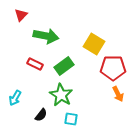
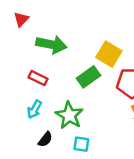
green rectangle: (64, 66) -> (89, 77), moved
cyan arrow: (15, 98) -> (34, 109), moved

